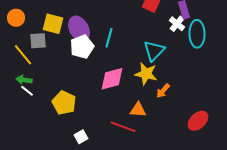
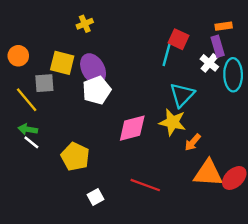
cyan line: (109, 38) -> (167, 55), moved
orange triangle: (138, 110) -> (208, 173), moved, size x1.5

